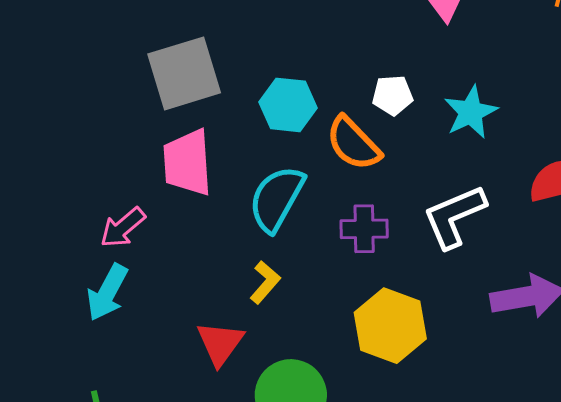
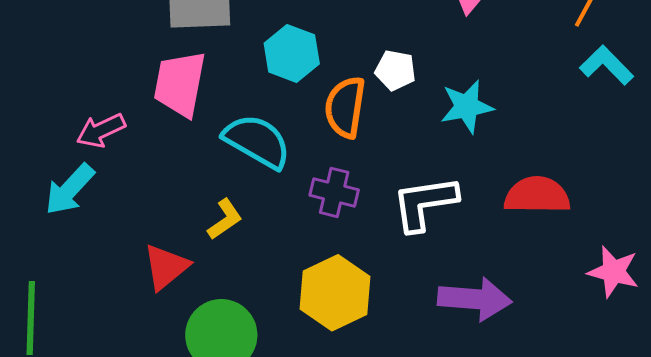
orange semicircle: (353, 143) -> (345, 107), turned 38
cyan semicircle: (277, 199) -> (257, 141), turned 76

